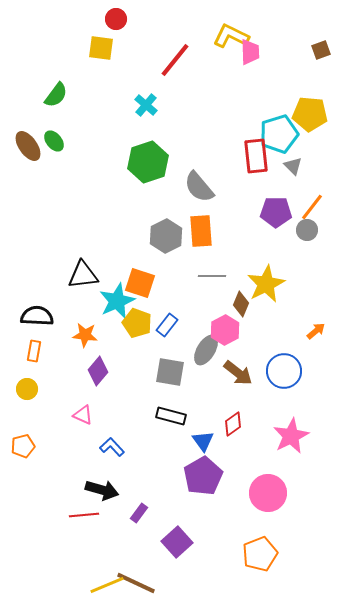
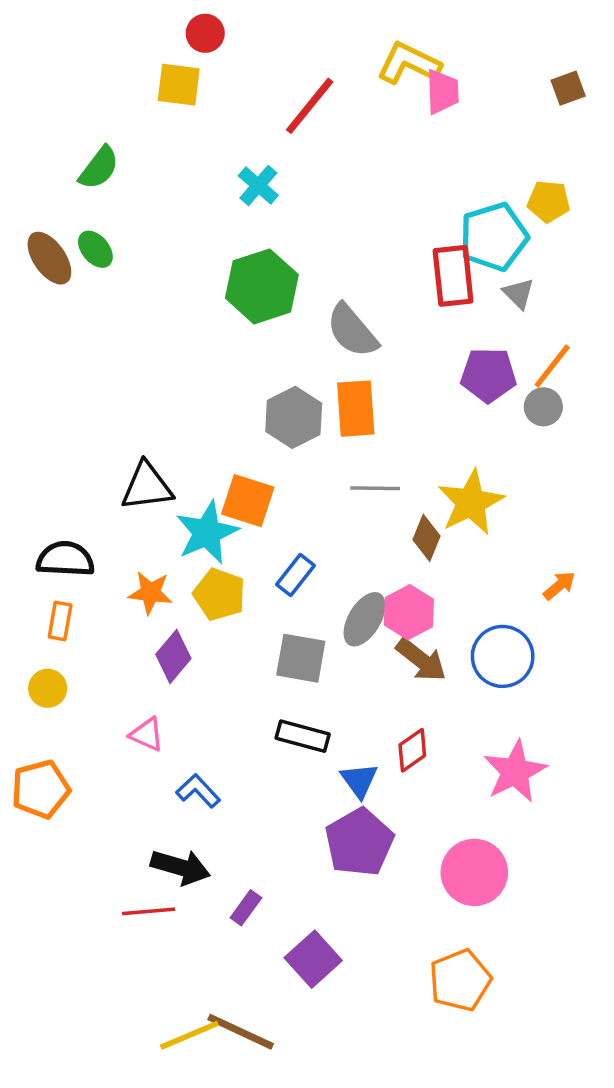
yellow pentagon: (310, 114) -> (549, 201), size x0.7
yellow pentagon: (137, 323) -> (219, 594), moved
pink hexagon: (225, 330) -> (409, 612), moved
orange pentagon: (23, 446) -> (41, 789), size x1.4

